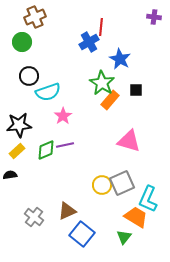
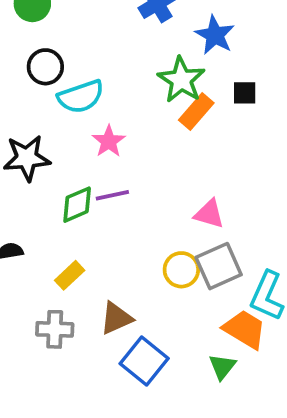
pink triangle: (129, 141) -> (209, 214), moved, size x0.7
yellow rectangle: (17, 151) -> (70, 275), moved
gray cross: (34, 217) -> (55, 329), turned -36

